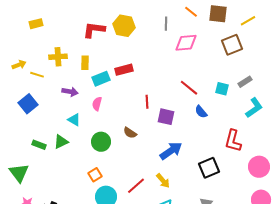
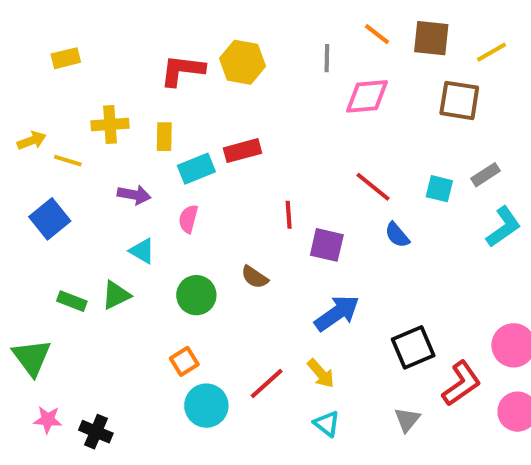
brown square: (232, 45) -> (459, 100), turned 30
red L-shape: (233, 141) -> (461, 383), moved, turned -140

